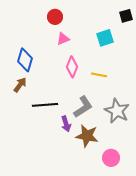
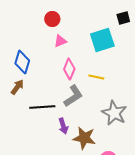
cyan square: (105, 38) -> (102, 40), size x1.4
gray L-shape: (83, 107) -> (73, 96), moved

